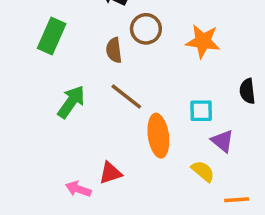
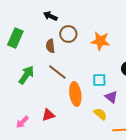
pink arrow: (78, 189) -> (22, 122), moved, turned -64

